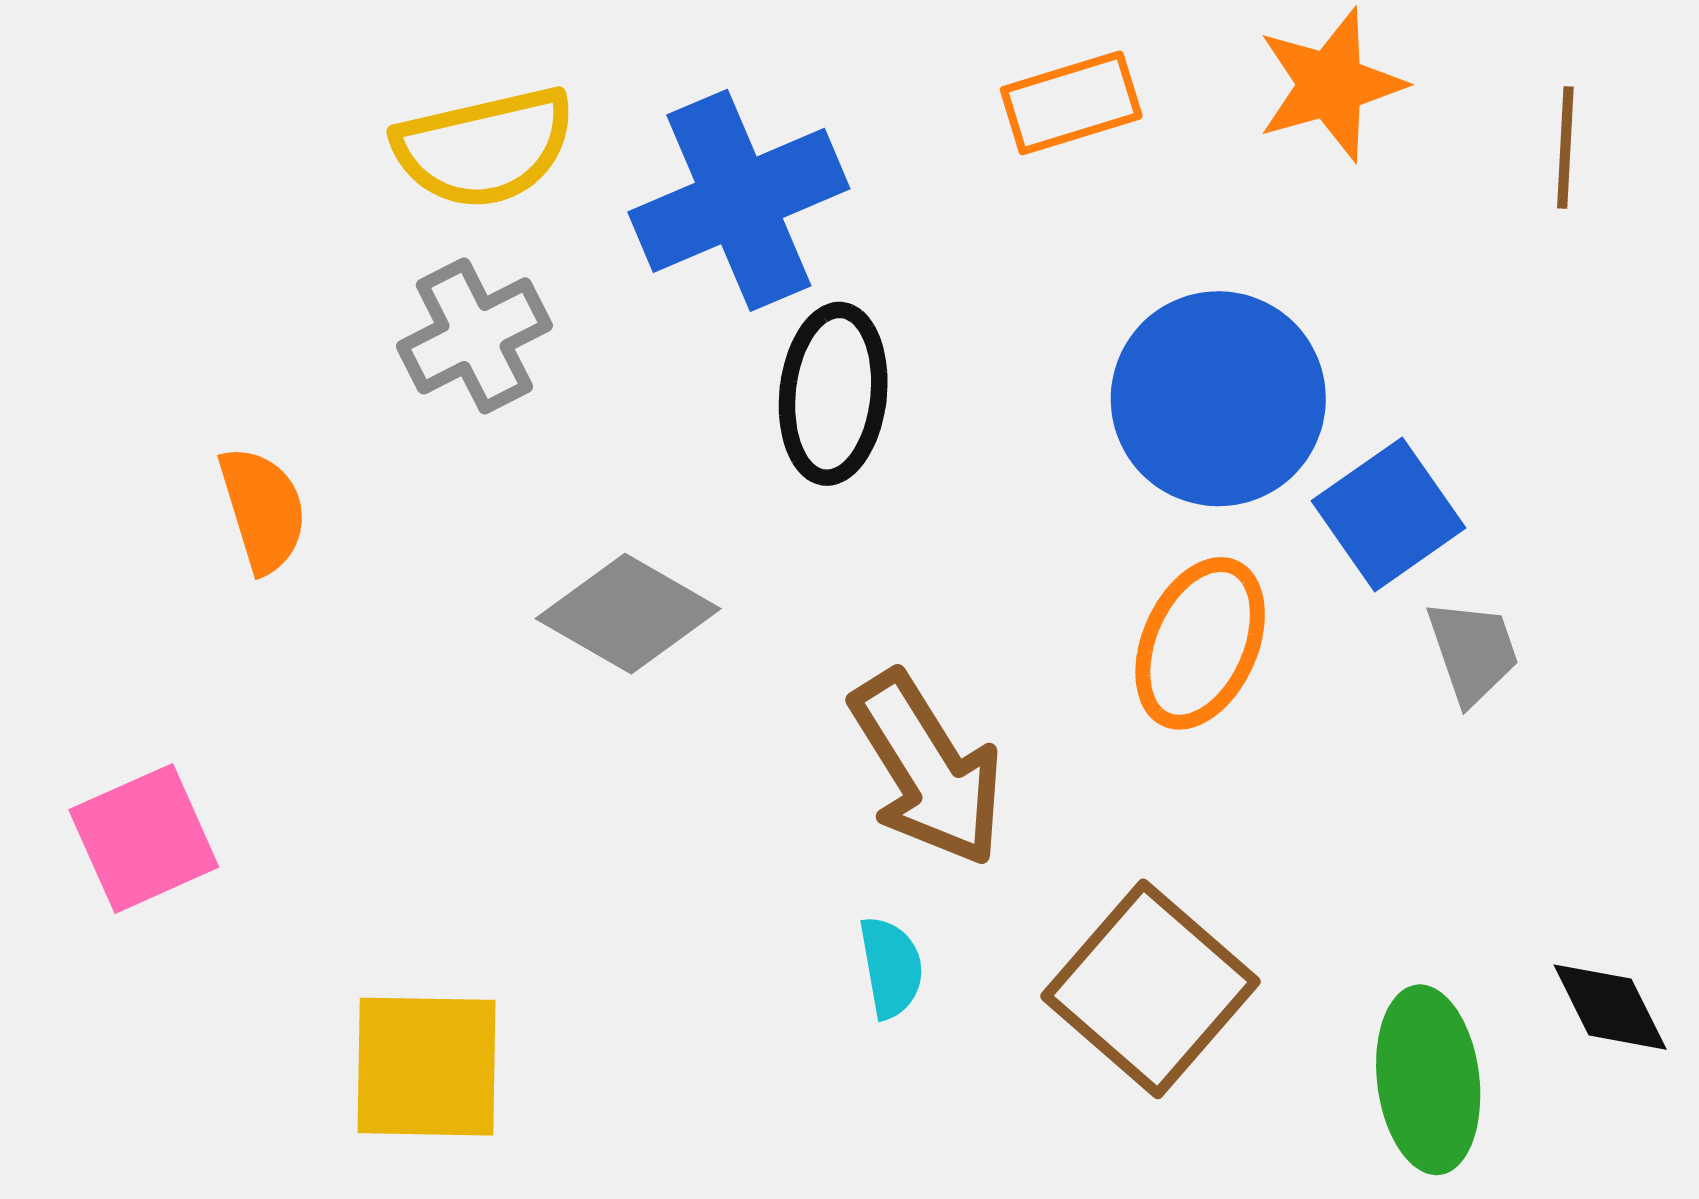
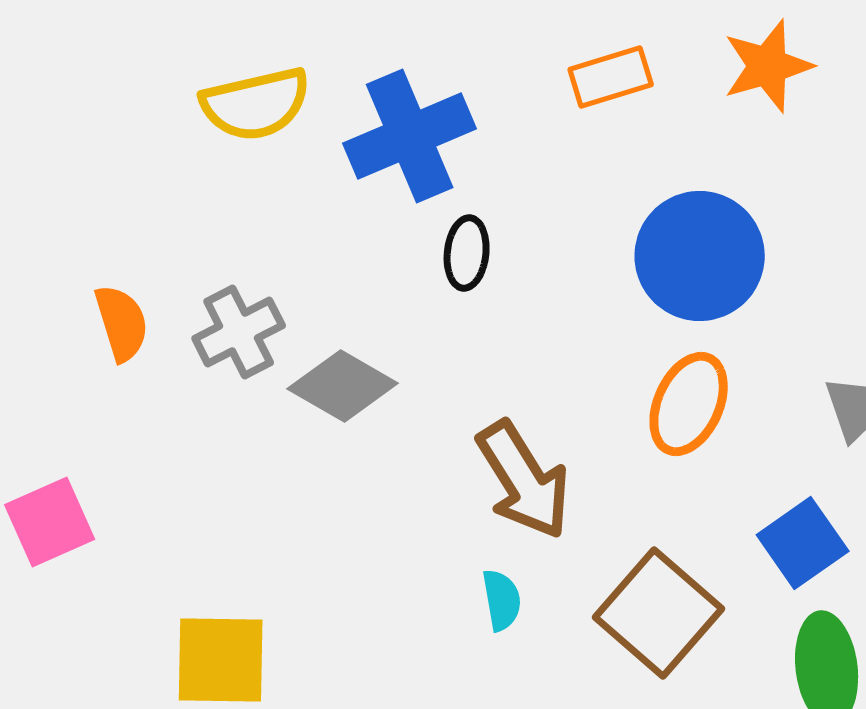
gray cross: (474, 336) -> (239, 332), moved
black ellipse: (833, 394) -> (467, 253), size x0.7
blue square: (1389, 514) -> (803, 543), moved

